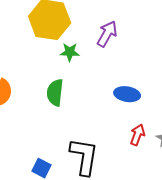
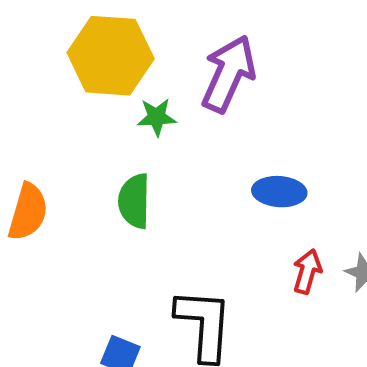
purple arrow: (107, 34) -> (229, 74), size x1.4

